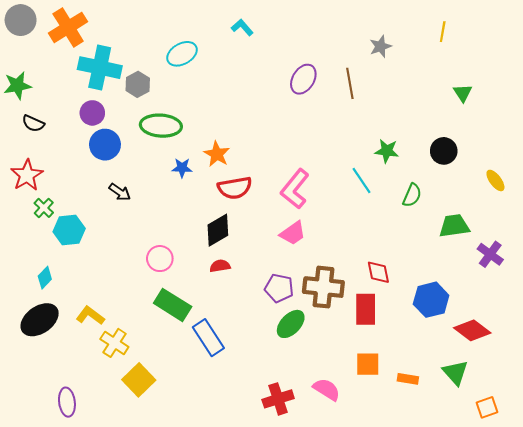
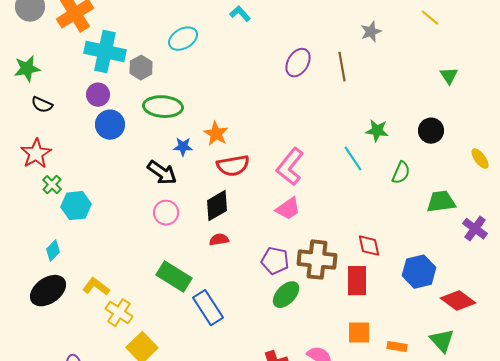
yellow line: (443, 32) -> (430, 18), turned -60
black arrow: (120, 192) -> (162, 173), moved, size x1.4
pink circle: (160, 259) -> (166, 213), moved

